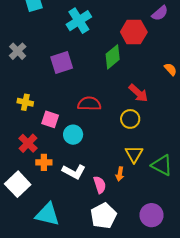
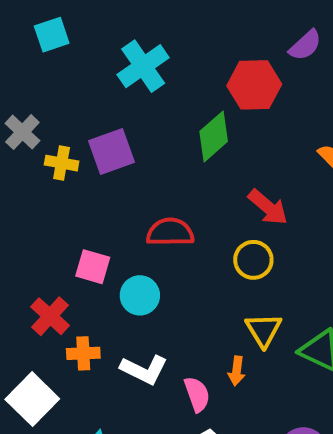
yellow cross: (25, 102) -> (62, 163), moved

